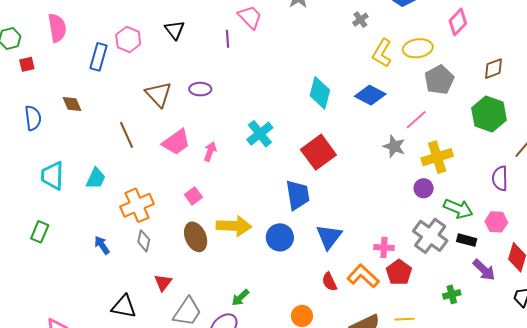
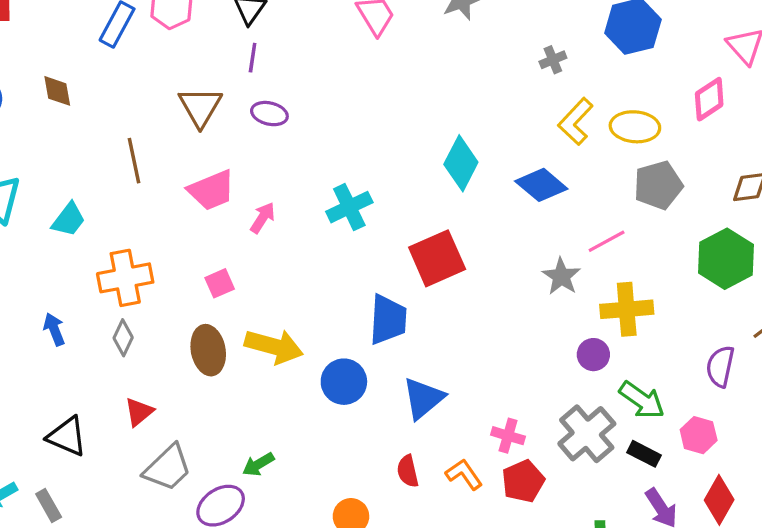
purple line: (227, 39) -> (253, 58), moved
orange L-shape: (363, 276) -> (464, 474), size x0.7

